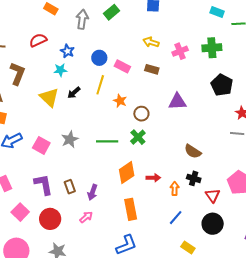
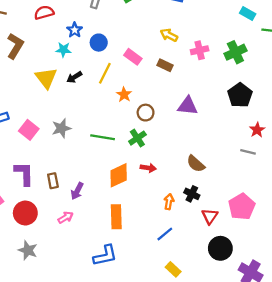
green cross: (212, 48) -> (235, 52), turned -30
blue circle: (99, 58) -> (99, 43), moved
red arrow: (153, 178) -> (148, 168), moved
black circle: (213, 224) -> (220, 248), moved

